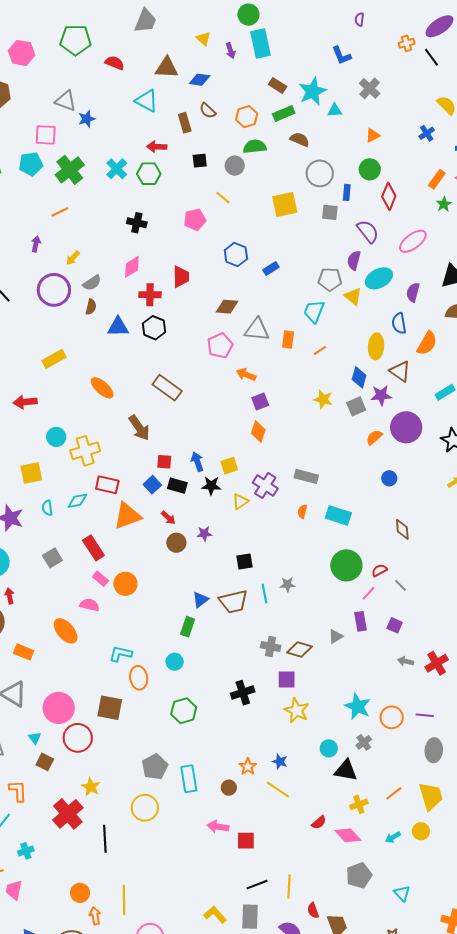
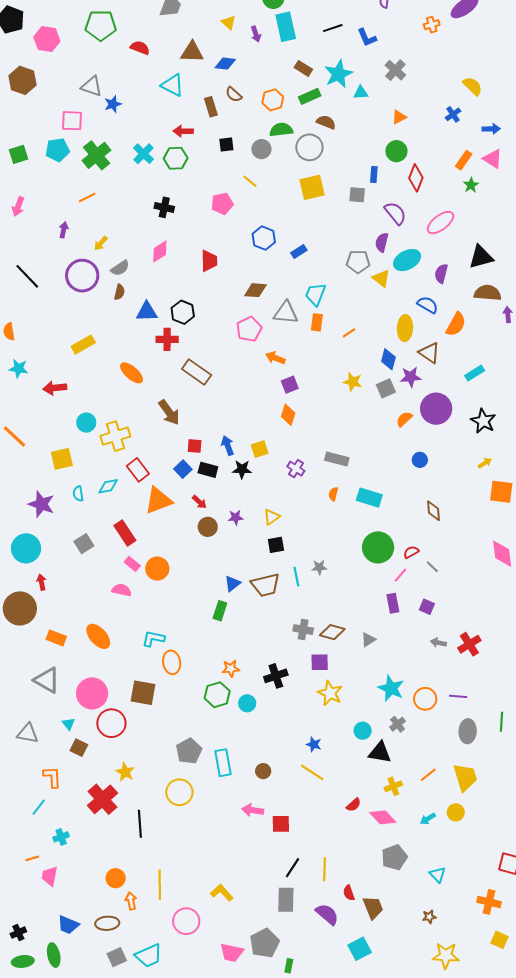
black line: (432, 57) -> (333, 28), moved, turned -72
gray circle: (320, 173) -> (309, 147), moved
red cross: (150, 295) -> (167, 339), moved
cyan trapezoid: (314, 311) -> (315, 294), moved
blue semicircle: (399, 323) -> (428, 305), turned 130
red rectangle: (107, 485) -> (138, 470), turned 40
purple cross: (265, 486) -> (296, 469), size x0.7
yellow triangle: (240, 502) -> (272, 517), moved
orange ellipse: (66, 631) -> (98, 636), moved
gray triangle: (336, 636) -> (368, 640), moved
cyan circle: (175, 662) -> (247, 703), moved
orange star: (248, 767) -> (231, 669), moved, turned 30
black line: (257, 885) -> (292, 868), turned -35
yellow L-shape: (215, 915) -> (222, 893), moved

